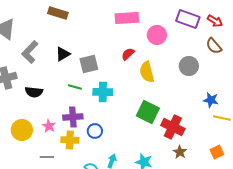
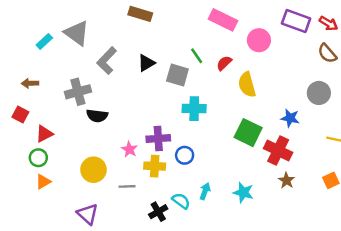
pink rectangle: (127, 18) -> (223, 20), turned 30
gray square: (89, 64) -> (177, 75), turned 30
gray circle: (189, 66) -> (319, 93), moved
green line: (75, 87) -> (197, 56), moved, turned 40
black semicircle: (34, 92) -> (97, 116), moved
blue star: (211, 100) -> (290, 118), moved
yellow circle: (22, 130) -> (93, 170), moved

